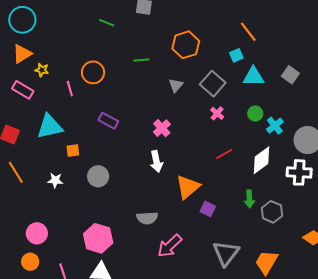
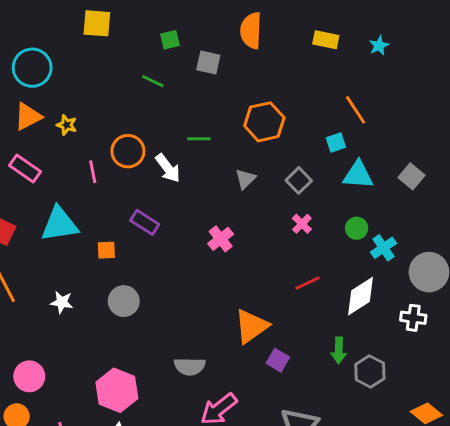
yellow star: (42, 70) -> (67, 125), moved
gray square: (213, 84) -> (299, 180), size x0.7
orange square: (73, 150) -> (106, 250), moved
white arrow: (156, 161) -> (168, 168), moved, turned -30
white cross: (299, 172) -> (413, 318), size x0.7

